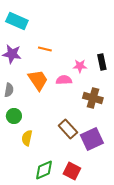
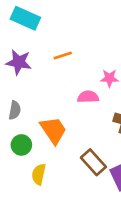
orange line: (45, 49) -> (63, 56), turned -32
orange trapezoid: (38, 80) -> (53, 130), moved

